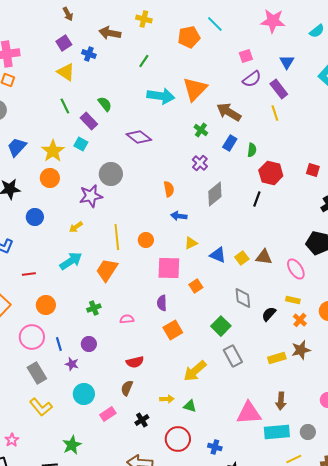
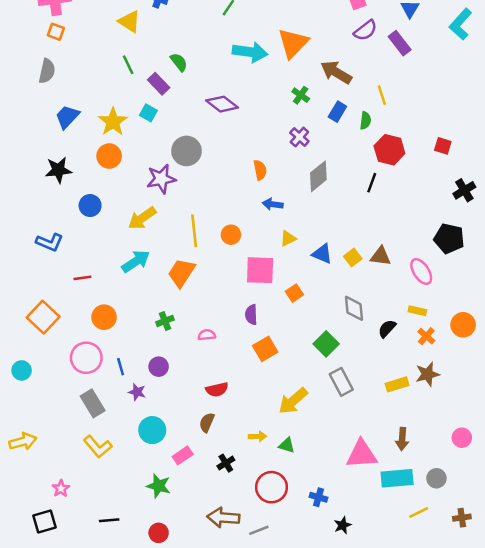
yellow line: (275, 113) -> (382, 95), moved
yellow arrow: (76, 227) -> (142, 218), size x1.6
green star: (72, 445) -> (159, 486), moved, turned -30

